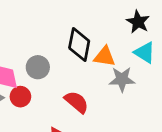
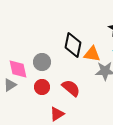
red circle: (20, 97) -> (42, 87), moved

